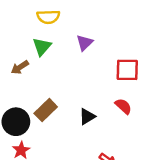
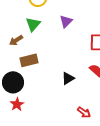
brown rectangle: (46, 110) -> (29, 60), moved, turned 30

